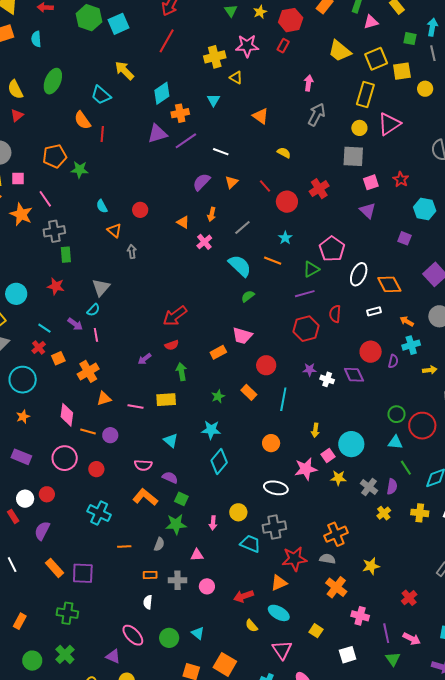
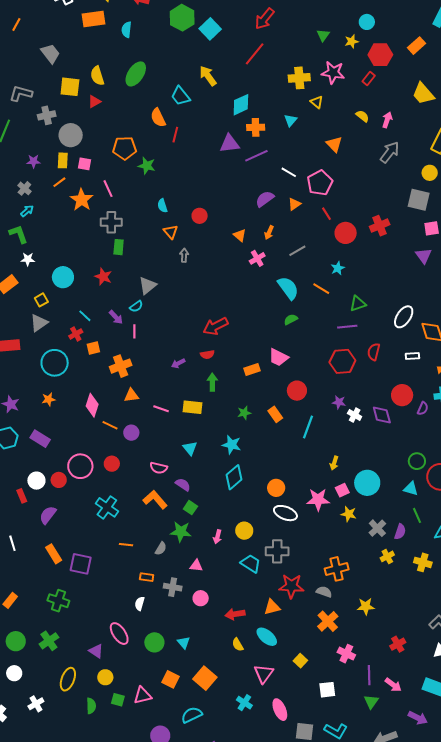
cyan square: (118, 24) -> (210, 29), turned -30
yellow semicircle: (284, 153) -> (362, 116), moved
pink pentagon: (332, 249) -> (320, 183), moved
orange circle: (271, 443) -> (276, 488), moved
pink circle: (65, 458) -> (80, 466), moved

